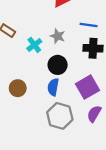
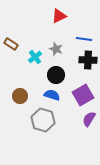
blue semicircle: (53, 87) -> (52, 95), turned 98
gray hexagon: (60, 116) -> (43, 120), moved

